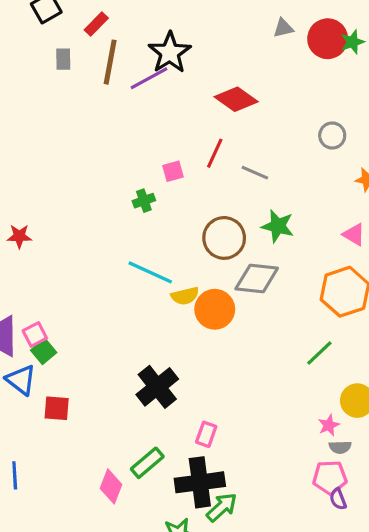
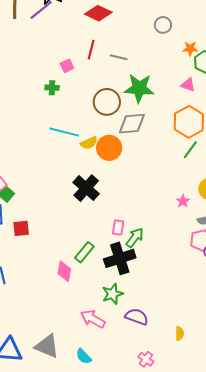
green cross: (144, 201) -> (52, 88), turned 32
green star: (278, 226) -> (139, 88), size x1.4
green line: (319, 353) -> (190, 150), moved
black cross: (157, 387) -> (86, 188), moved
pink star: (329, 425) -> (183, 201), moved
green arrow: (222, 507) -> (135, 238), moved

